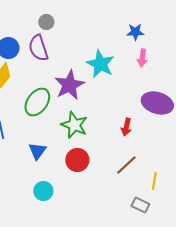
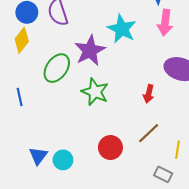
pink arrow: (142, 58) -> (165, 23), size x1.4
blue triangle: (37, 151) -> (38, 156), moved
red circle: (77, 160) -> (110, 148), moved

